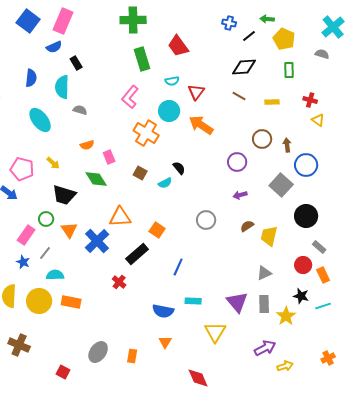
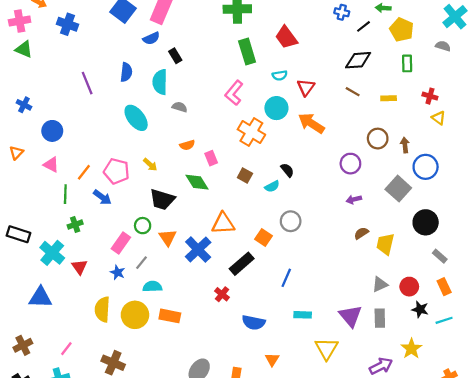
gray circle: (206, 220) -> (291, 221), moved
red circle: (303, 265) -> (409, 287), moved
blue semicircle: (163, 311) -> (254, 322), moved
yellow star: (286, 316) -> (411, 349), moved

